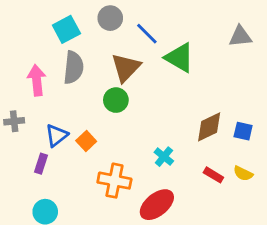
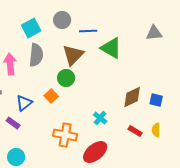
blue line: (147, 34) -> (88, 31), turned -48
orange square: (86, 141) -> (51, 96), moved
purple rectangle: (41, 164) -> (13, 123), turned -72
yellow semicircle: (243, 174) -> (156, 130), turned 64

